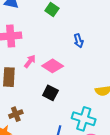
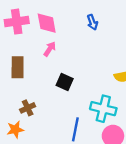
pink arrow: (30, 61) -> (50, 49), moved
pink diamond: (53, 66) -> (47, 23), moved, turned 50

